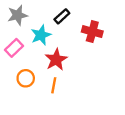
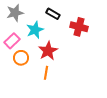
black rectangle: (62, 16) -> (53, 14), turned 72
orange circle: (26, 78) -> (21, 58), moved

